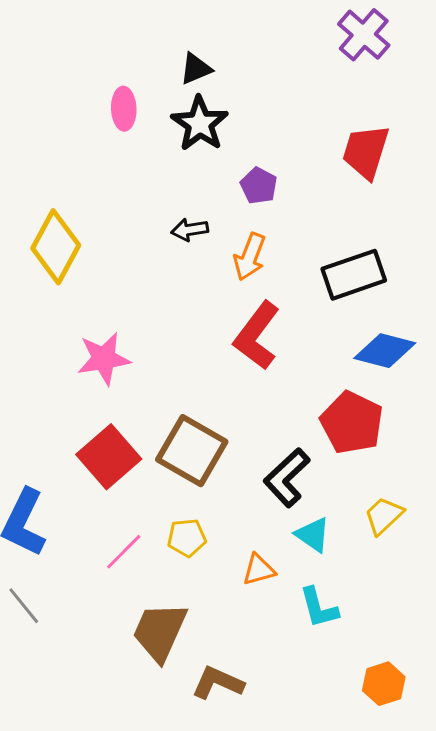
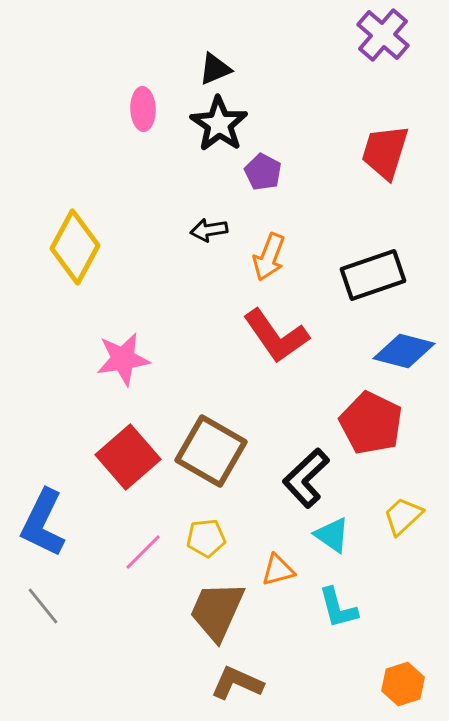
purple pentagon: (259, 186) -> (263, 172), moved
red L-shape: (257, 336) -> (276, 336), turned -72
brown trapezoid: (160, 632) -> (217, 611), moved

